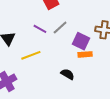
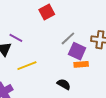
gray line: (60, 27) -> (68, 38), moved
purple line: (40, 29) -> (16, 38), moved

